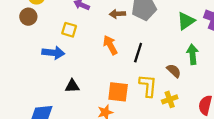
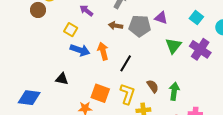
green triangle: (186, 21) -> (173, 46), turned -30
blue arrow: (53, 53) -> (80, 50), moved
green arrow: (193, 54) -> (174, 91), moved

